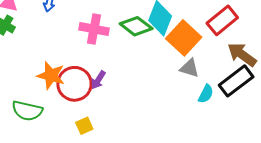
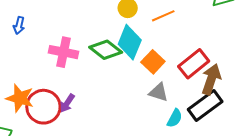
red rectangle: (222, 20) -> (194, 64), moved
orange square: (184, 38) -> (153, 62), size x0.7
brown arrow: (242, 55) -> (211, 79), turned 72

